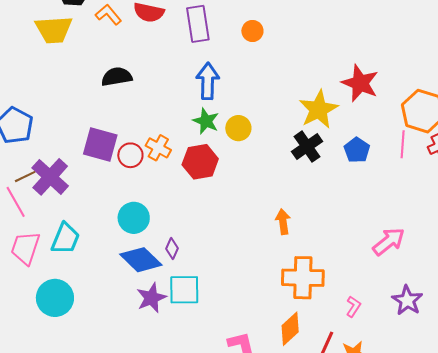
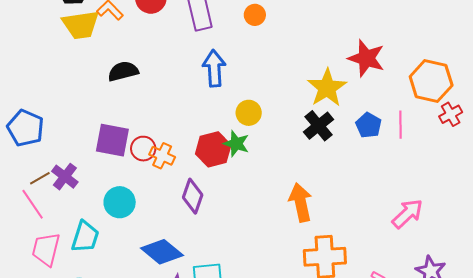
yellow trapezoid: (54, 30) -> (81, 25), moved
green star: (206, 121) -> (236, 144), moved
pink line: (403, 144) -> (401, 125), moved
orange cross: (158, 148) -> (162, 156), moved
purple cross: (50, 177) -> (65, 177), size x0.7
cyan circle: (134, 218) -> (120, 202), moved
orange arrow: (283, 222) -> (301, 202), size x1.5
purple diamond: (172, 248) -> (193, 196), moved, size x1.6

